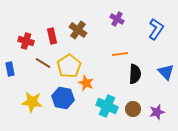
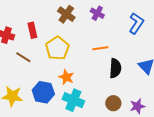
brown cross: (78, 30) -> (66, 14), moved
yellow pentagon: (69, 66) -> (57, 48), moved
cyan cross: (107, 106) -> (73, 100), moved

